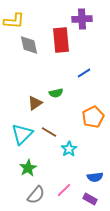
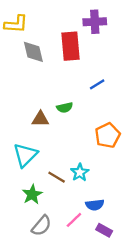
brown triangle: (35, 103) -> (40, 119), turned 35
brown line: (49, 132) -> (57, 177), moved
blue semicircle: (95, 177) -> (95, 205), moved

